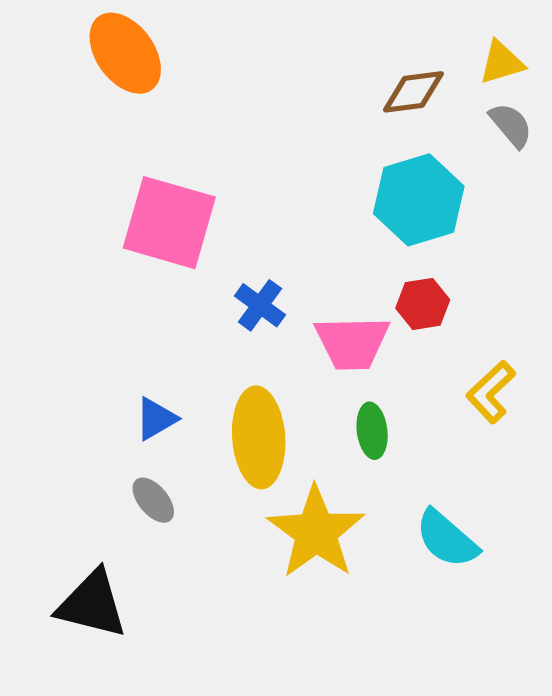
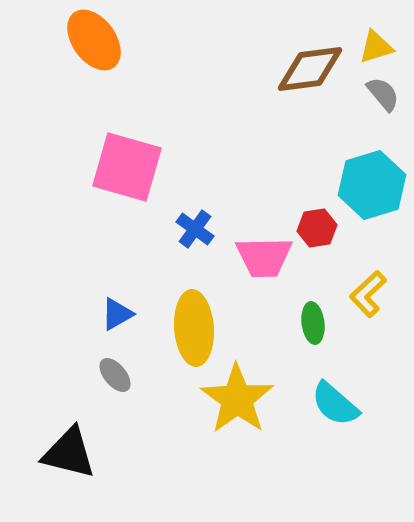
brown diamond: (413, 92) -> (310, 69), size x1.4
cyan hexagon: (419, 200) -> (372, 185), moved
green ellipse: (372, 431) -> (313, 323), moved

